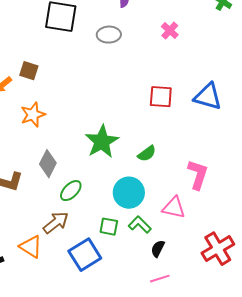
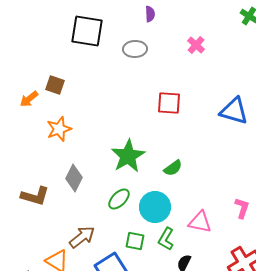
red square: (161, 97) -> (169, 103), moved
pink L-shape: (198, 175) -> (242, 208), moved, size x0.7
green ellipse: (71, 191) -> (119, 199), moved
green L-shape: (140, 225) -> (166, 239), turned -105

